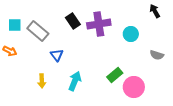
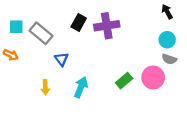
black rectangle: (73, 21) -> (79, 22), turned 63
cyan circle: (131, 34) -> (167, 40), moved
pink circle: (134, 87) -> (153, 77), moved

